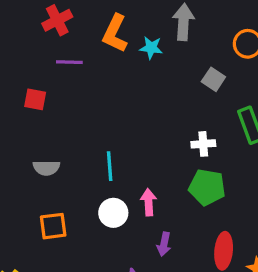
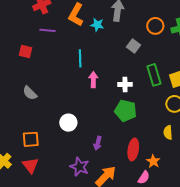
cyan line: (110, 166) -> (80, 58), moved
gray semicircle: (46, 168) -> (30, 93), turned 42
pink arrow: (149, 202) -> (93, 80), moved
orange square: (53, 226) -> (31, 139), moved

